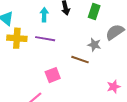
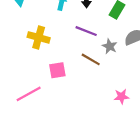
yellow cross: (17, 38) -> (39, 37), moved
purple line: (45, 39) -> (86, 31), moved

